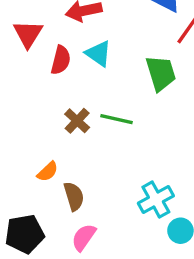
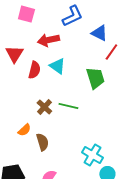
orange semicircle: (48, 172) -> (24, 130), moved
brown semicircle: (74, 196) -> (42, 142), moved
cyan cross: (156, 200) -> (92, 155), turned -30

